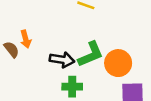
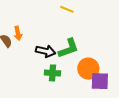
orange circle: (118, 63) -> (88, 69), moved

